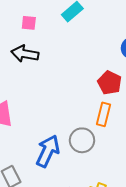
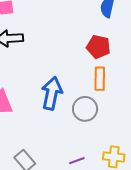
blue arrow: (48, 151) -> (52, 93), moved

